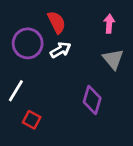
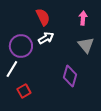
purple circle: (28, 43) -> (21, 46), moved
red square: (32, 120) -> (24, 91), turned 32

